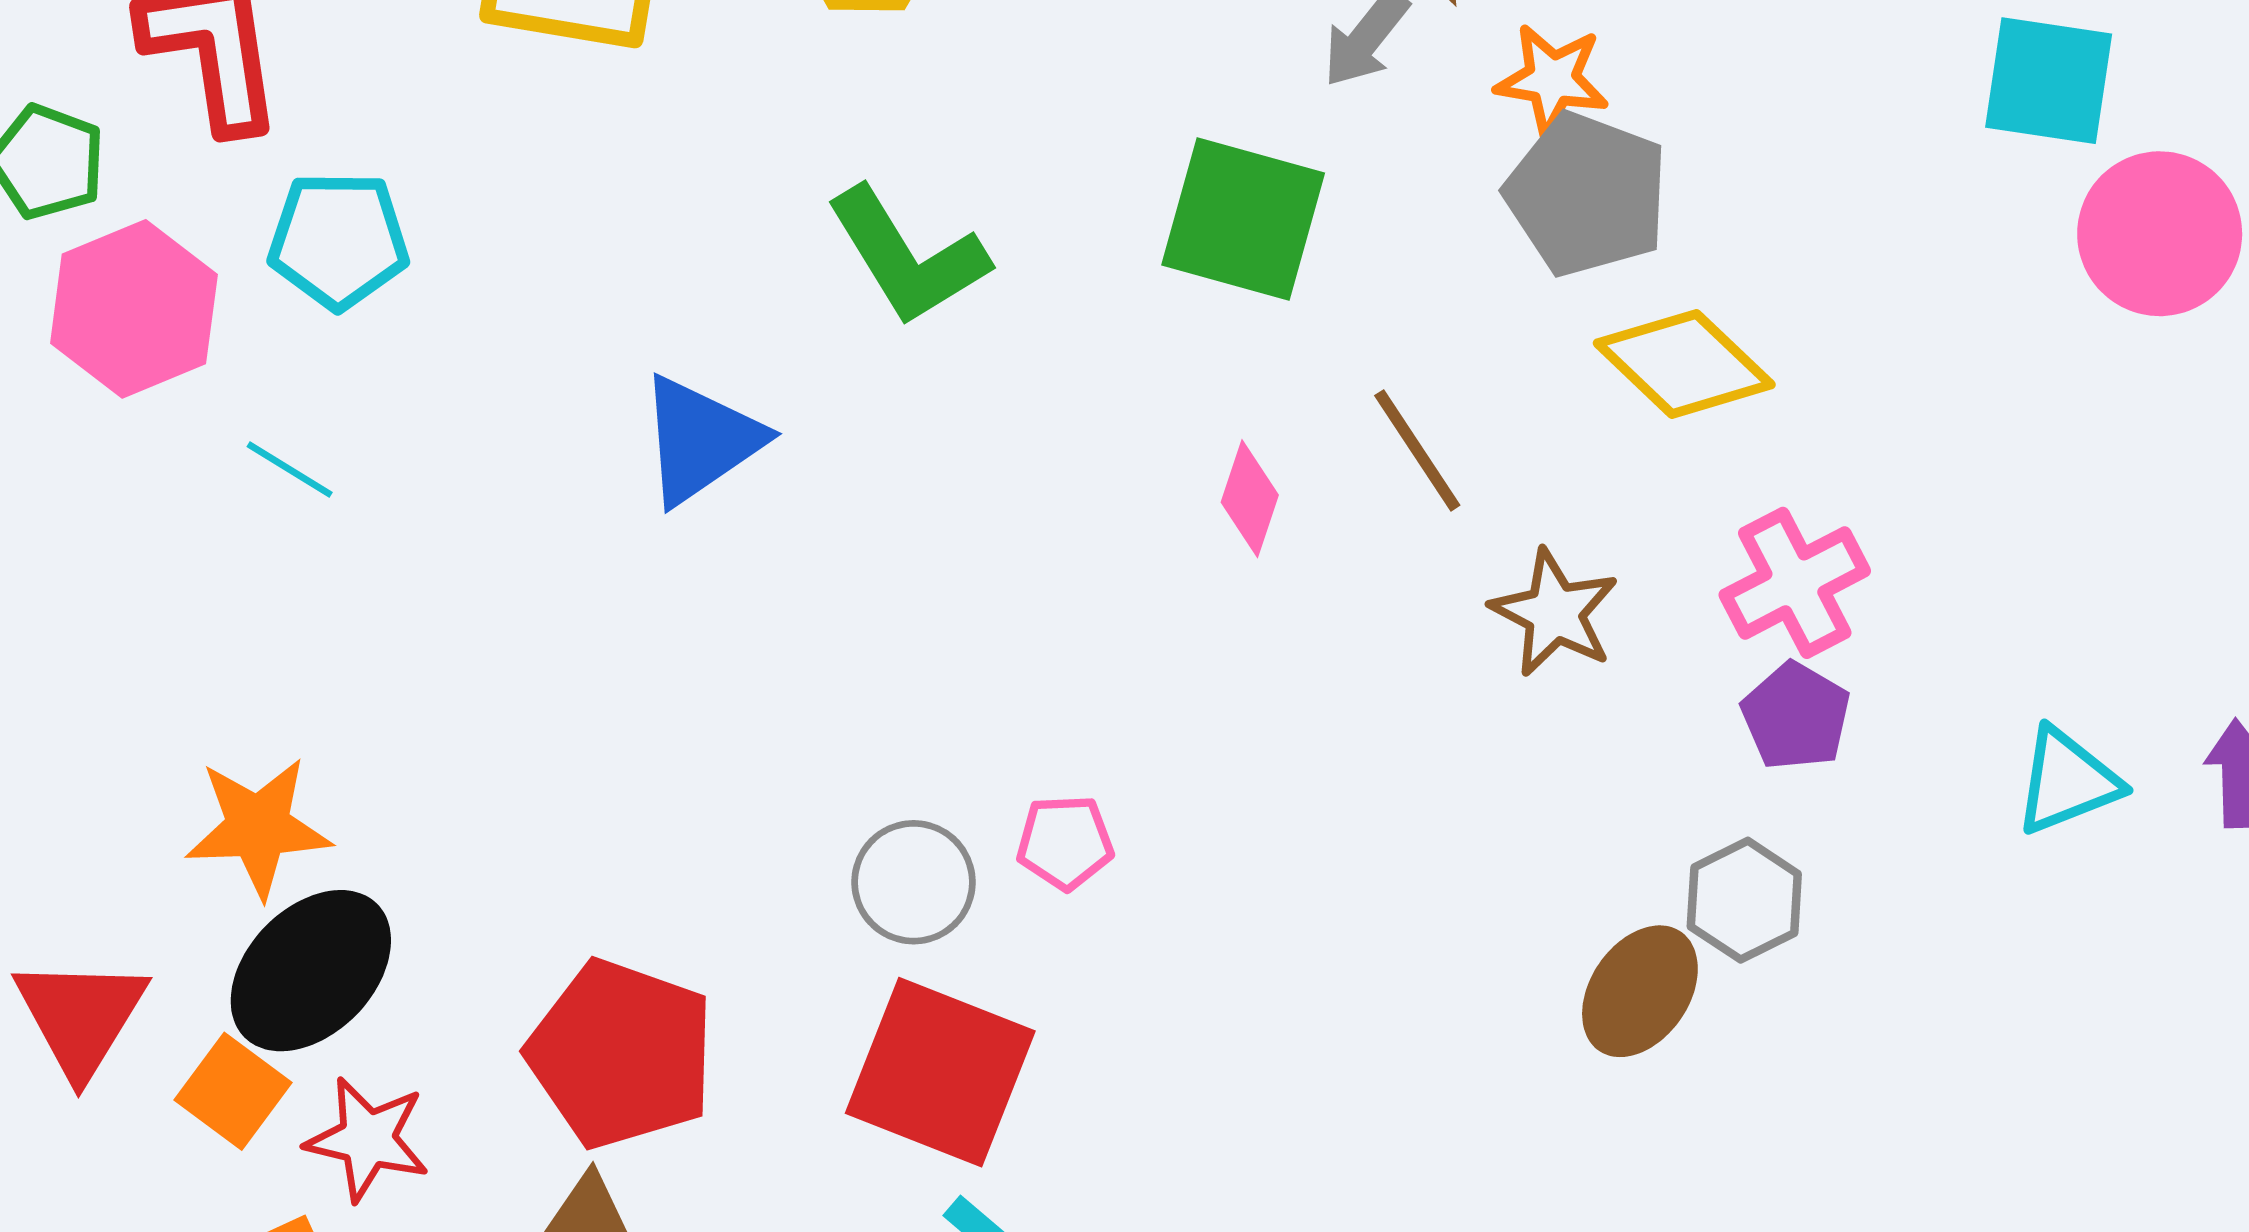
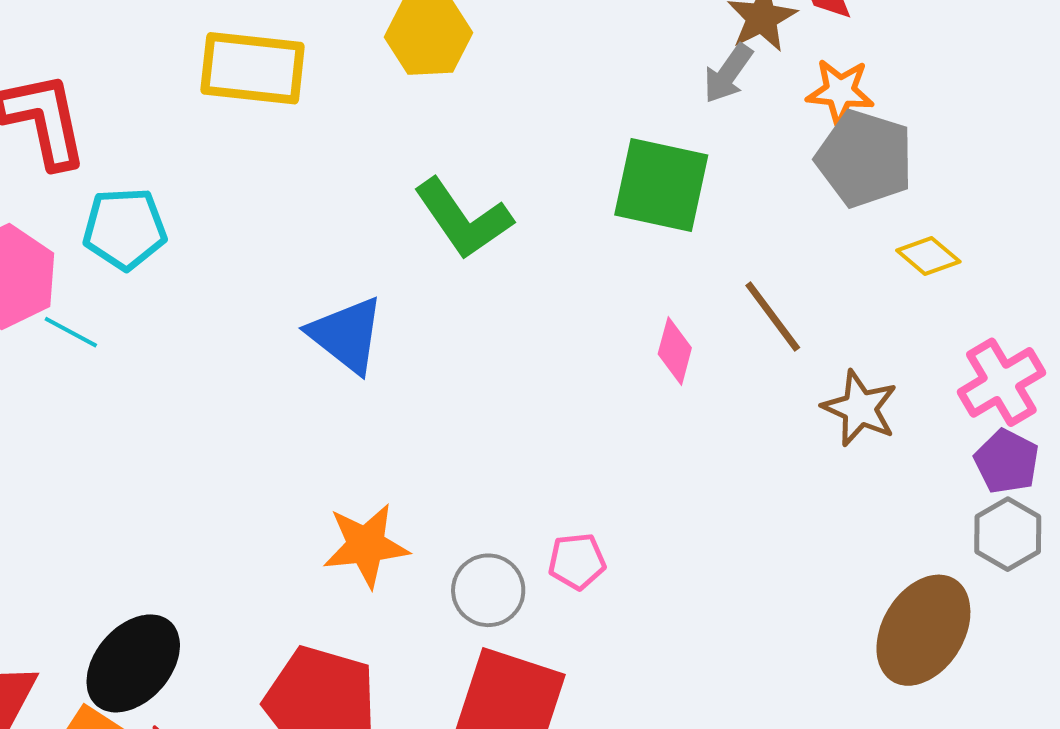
yellow diamond: (1684, 364) -> (928, 256), size x0.6
blue triangle: (700, 440) -> (346, 335), turned -44
cyan line: (290, 470) -> (71, 332), moved
orange star: (258, 827) -> (366, 545), moved
gray hexagon: (1744, 900) -> (1008, 534), moved
brown ellipse: (1640, 991) -> (923, 630), size x1.4

